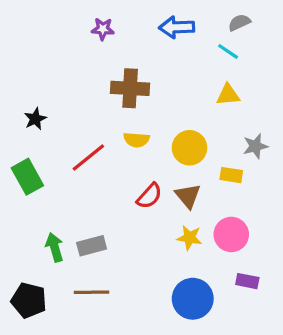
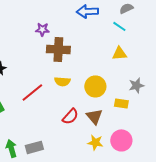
purple star: (103, 29) -> (42, 29), moved

